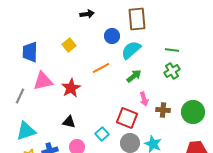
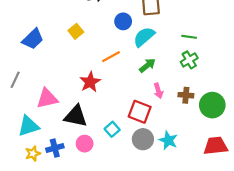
blue trapezoid: (30, 52) -> (33, 39), turned -135
pink triangle: (43, 81) -> (47, 98), moved
red star: (71, 88) -> (90, 82), moved
gray line: (20, 96) -> (15, 80), moved
brown cross: (163, 110) -> (186, 95), moved
black triangle: (69, 122) -> (76, 116), size x1.6

